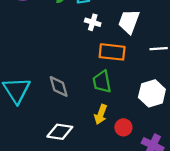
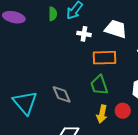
white trapezoid: (129, 22) -> (116, 29), turned 95
red circle: (123, 127) -> (123, 111), moved

